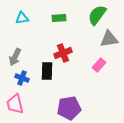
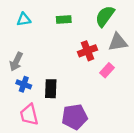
red cross: (63, 53) -> (88, 51), moved
black rectangle: (47, 71) -> (51, 89), moved
pink trapezoid: (15, 104) -> (29, 115), moved

